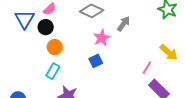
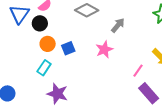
pink star: (102, 38) -> (104, 49), moved
blue square: (96, 61) -> (68, 48), moved

